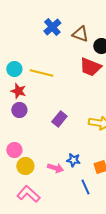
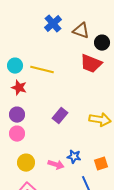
purple circle: (19, 110) -> (17, 115), moved
pink circle: (14, 150) -> (17, 134), moved

